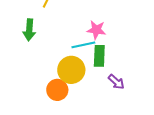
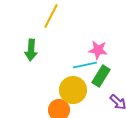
green rectangle: (99, 56) -> (101, 76), turned 30

